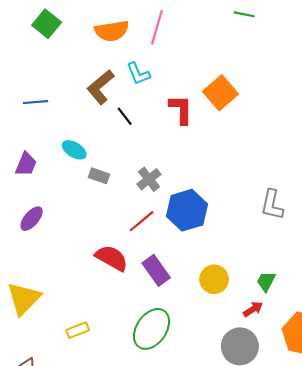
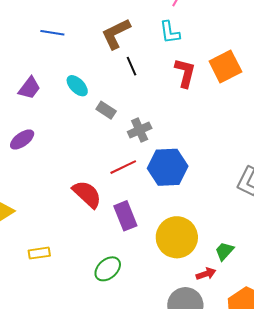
cyan L-shape: (138, 74) -> (170, 32), moved
gray rectangle: (99, 176) -> (106, 110), moved
yellow circle: (214, 279) -> (177, 237), size x1.5
green ellipse: (152, 329) -> (108, 269), size x0.7

